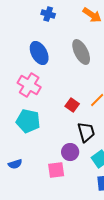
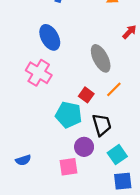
gray ellipse: (81, 52) -> (101, 58), moved
cyan pentagon: (28, 121) -> (69, 115), moved

